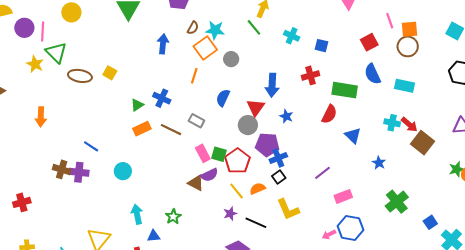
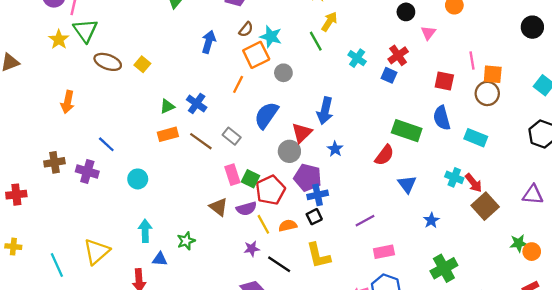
red square: (369, 42) -> (444, 81), turned 30
red cross: (311, 75) -> (398, 55), moved, turned -30
blue semicircle: (223, 98) -> (266, 115), size x1.4
orange arrow: (41, 117) -> (68, 102), moved
brown cross: (62, 169) -> (54, 162), moved, turned -36
purple semicircle: (209, 175) -> (246, 209), moved

